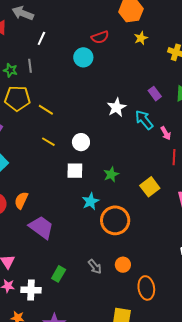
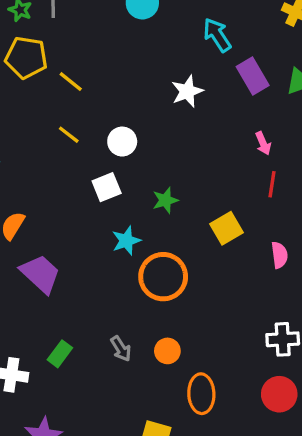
purple rectangle: (155, 94) -> (253, 76), size x1.5
cyan arrow: (144, 120) -> (217, 35), moved
white square: (75, 171) -> (107, 187), turned -30

